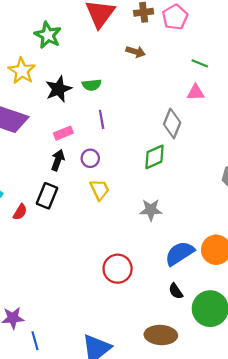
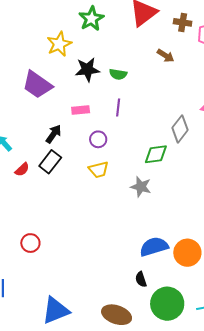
black arrow: (58, 160) -> (54, 134), moved
yellow trapezoid: (100, 190) -> (99, 170), turned 85
gray star: (151, 210) -> (141, 187), moved
red circle: (118, 269) -> (30, 243), moved, size x0.7

